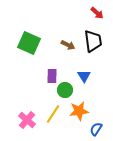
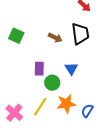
green square: (29, 43) -> (16, 36), size x0.7
blue semicircle: (96, 129) -> (87, 111), moved

